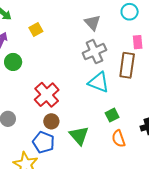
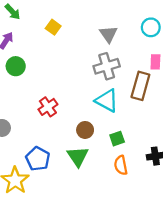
yellow square: (36, 29) -> (53, 27), moved, turned -32
red cross: (47, 95) -> (48, 107), size x0.7
brown circle: (51, 121) -> (85, 130), moved

